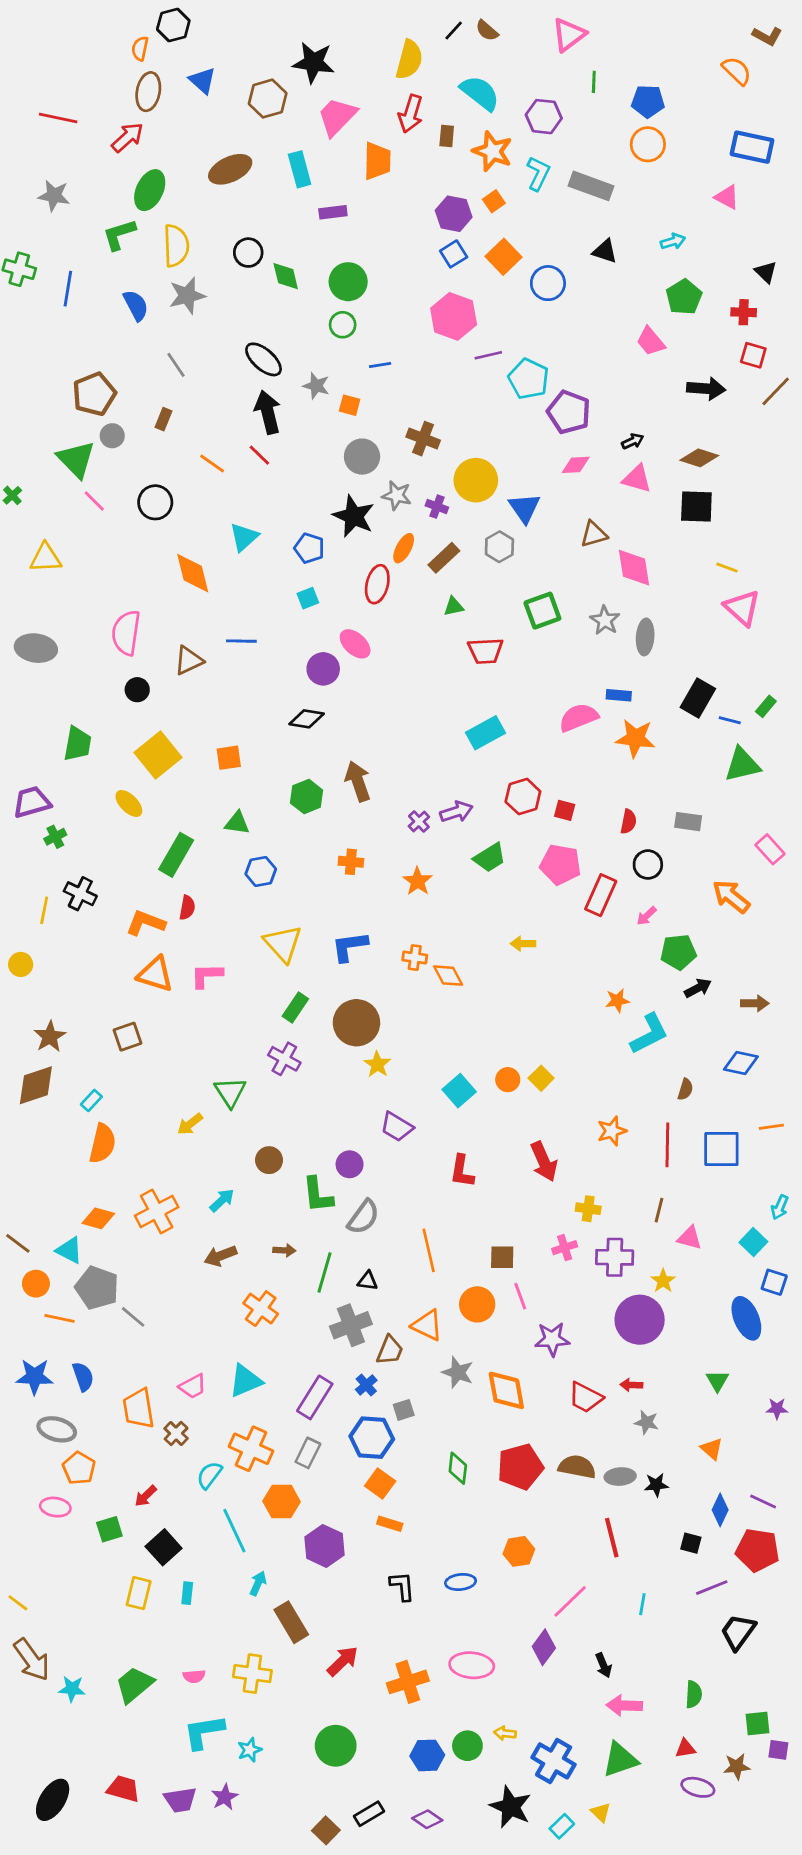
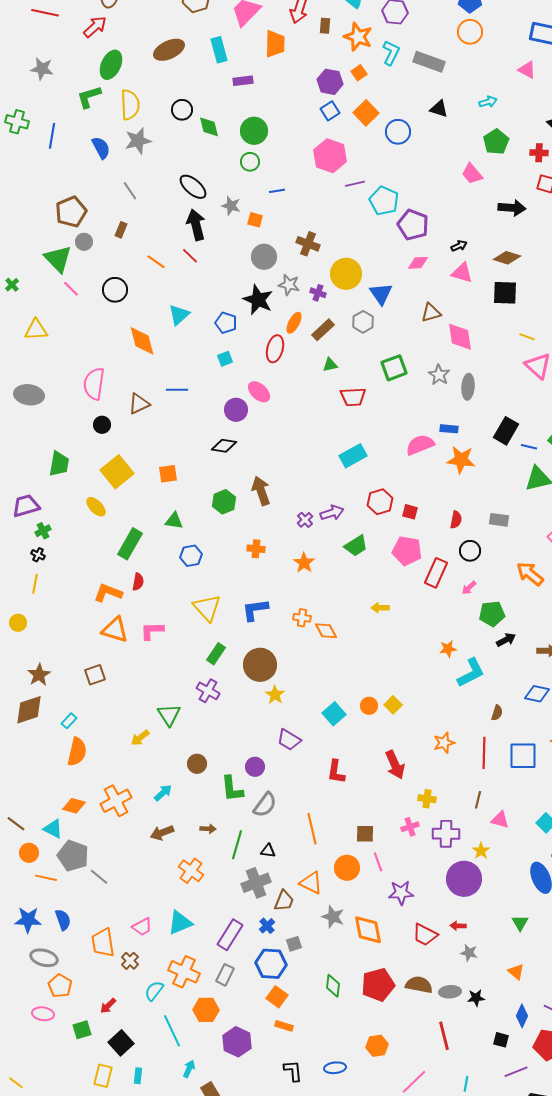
black cross: (80, 894) -> (38, 555), moved, size x0.6

